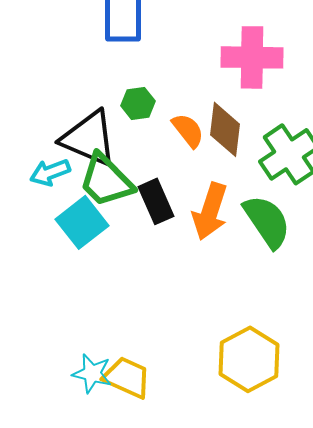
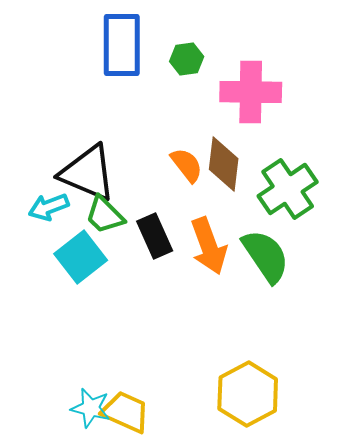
green hexagon: (138, 103) -> (187, 59), moved
green trapezoid: (106, 180) -> (105, 215), size x0.7
orange arrow: (210, 211) -> (209, 246), turned -38

